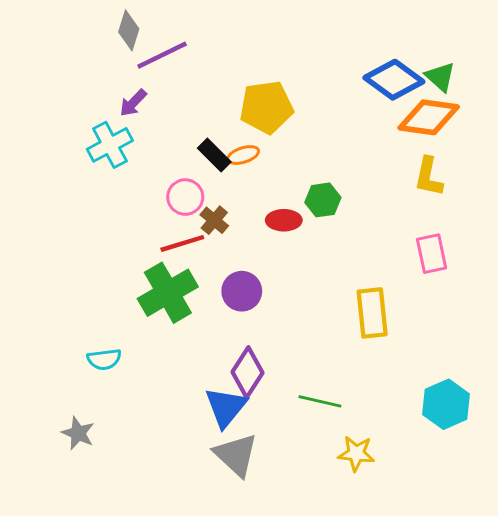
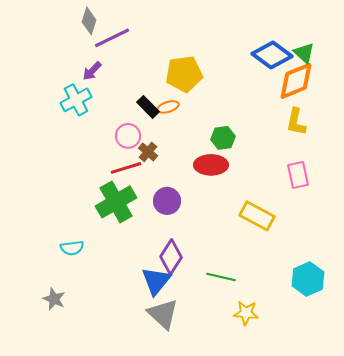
orange diamond: (429, 117) -> (296, 81), turned -30
red ellipse: (284, 220) -> (211, 165), moved, size x1.4
yellow rectangle: (372, 313) -> (257, 216), turned -56

